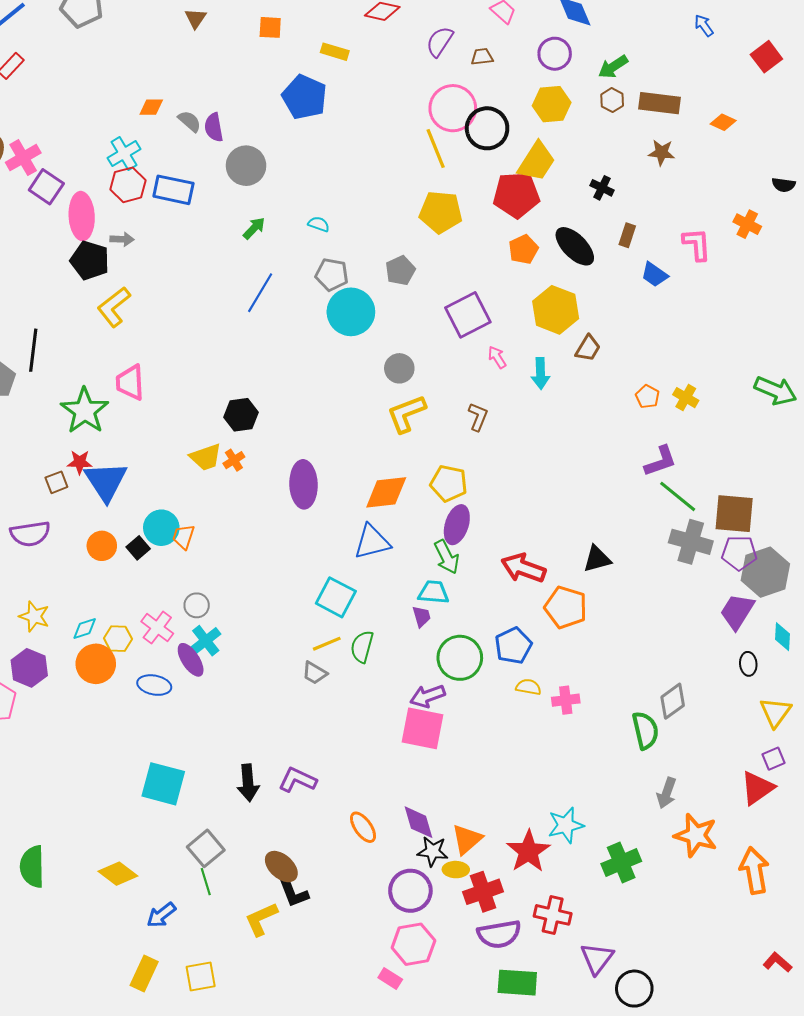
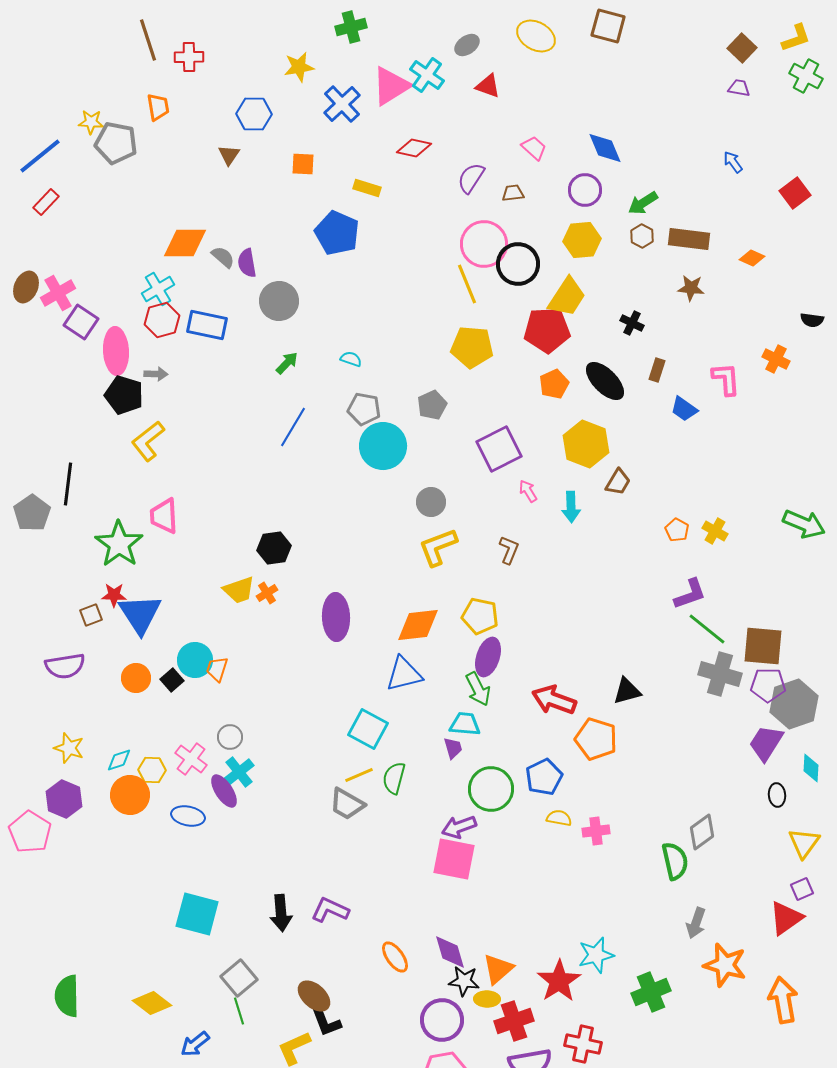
orange diamond: (151, 107) -> (185, 243), size x1.8
gray trapezoid: (315, 673) -> (347, 804), size x1.4

